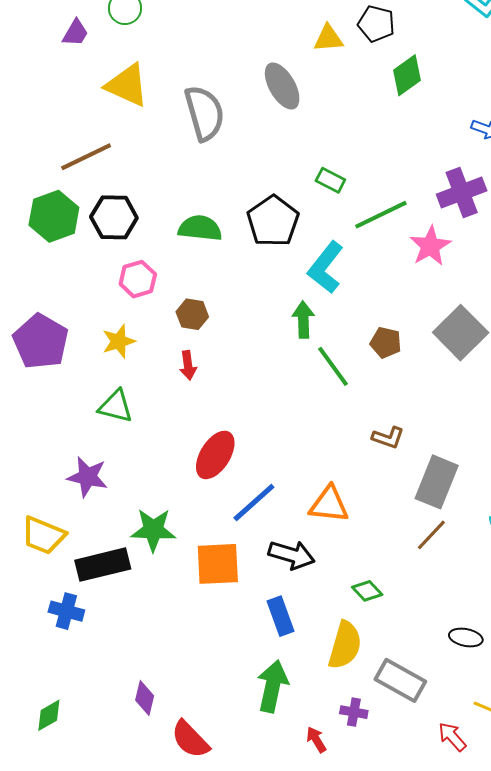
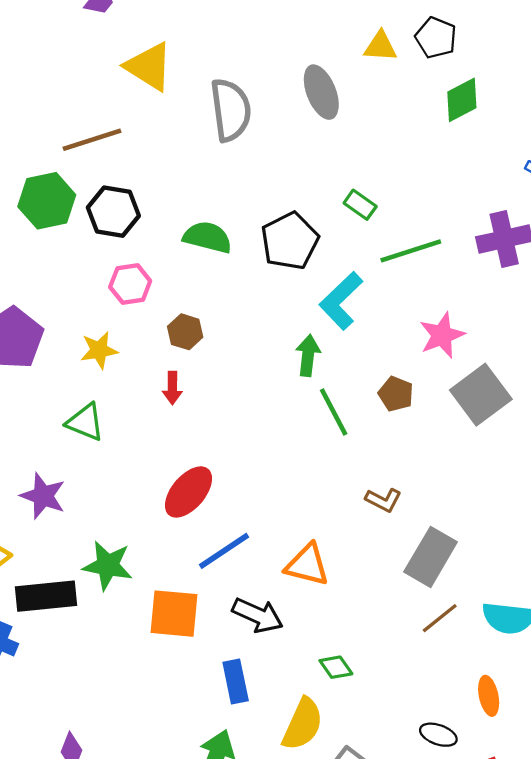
pink star: (430, 246) -> (442, 335), moved
brown line: (431, 535) -> (440, 618), moved

